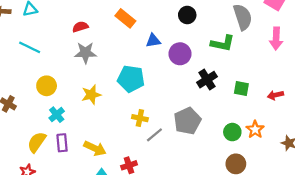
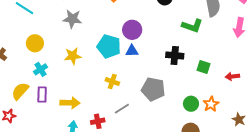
blue triangle: (153, 41) -> (132, 51), moved
purple circle: (180, 54) -> (132, 30), moved
black cross: (207, 80) -> (175, 55), turned 30
gray pentagon: (187, 121) -> (153, 89), turned 30
gray line: (154, 135) -> (122, 109), moved
yellow arrow: (95, 148) -> (70, 103), turned -30

